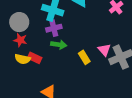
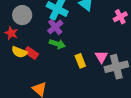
purple cross: (54, 28) -> (55, 27), turned -35
red star: (20, 40) -> (11, 33), moved

